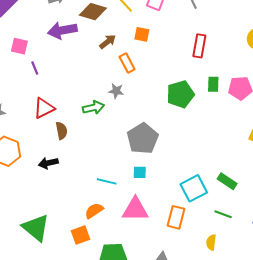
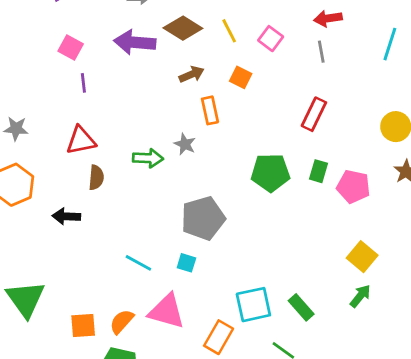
orange semicircle: (94, 211) -> (122, 322), moved, turned -30

